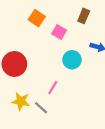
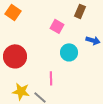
orange square: (37, 18) -> (13, 12), moved
pink line: (53, 87) -> (51, 78), turned -32

